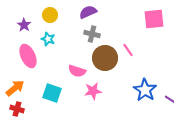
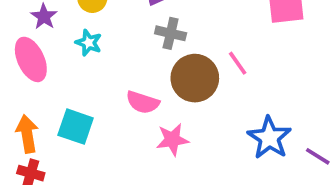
pink ellipse: (28, 56) -> (31, 59), moved
orange arrow: (15, 88) -> (27, 134), turned -60
cyan square: (52, 93) -> (76, 127), moved

